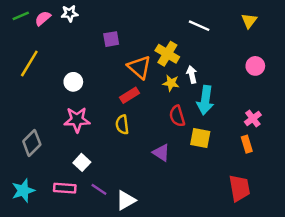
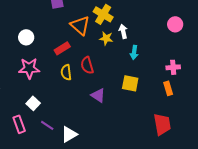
red rectangle: (129, 95) -> (62, 48), moved
cyan arrow: (205, 100) -> (134, 52), size x0.6
red semicircle: (177, 116) -> (87, 65), moved
pink cross: (253, 118) -> (173, 67), turned 32
pink rectangle: (65, 188) -> (19, 124), turned 66

